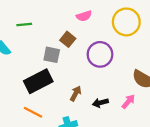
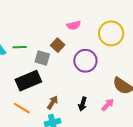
green line: (24, 24) -> (20, 47), moved
brown arrow: (76, 93) -> (53, 102), moved
black arrow: (100, 103) -> (83, 104), turned -64

